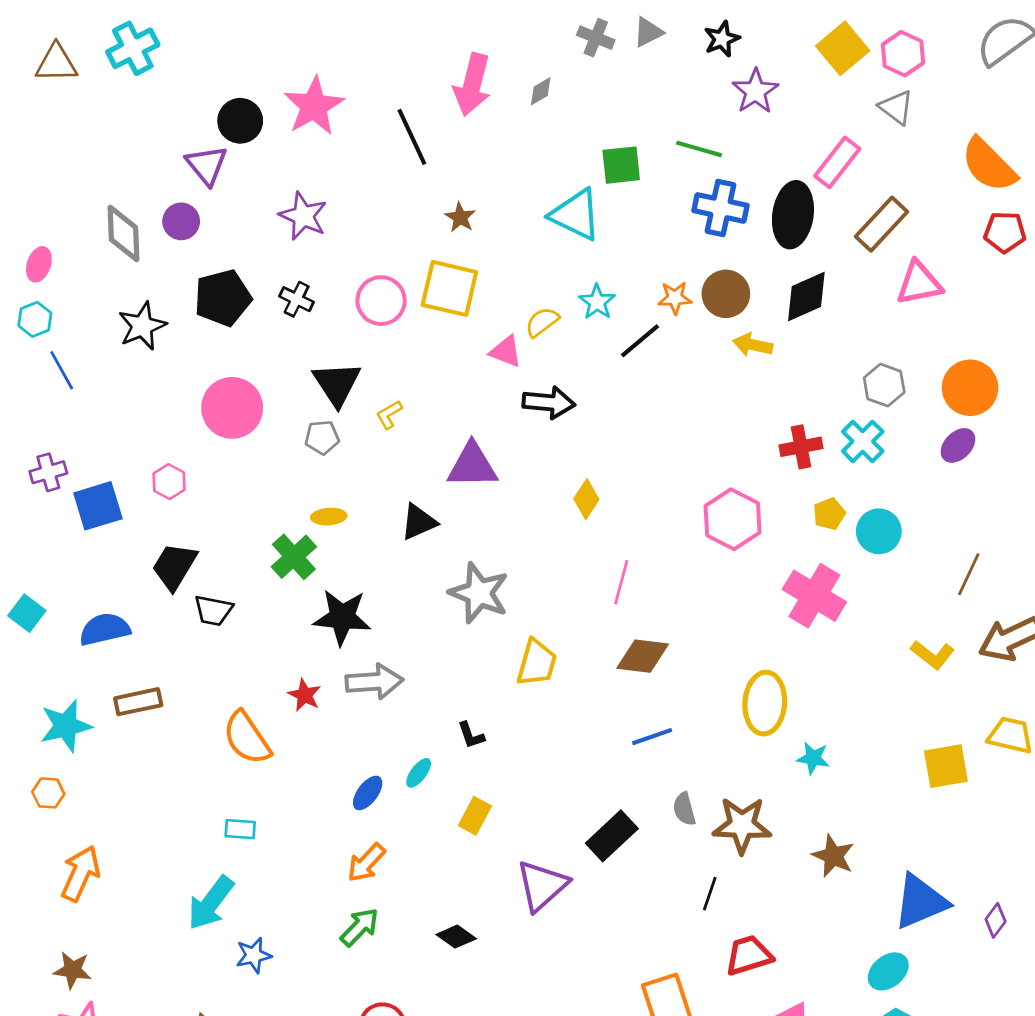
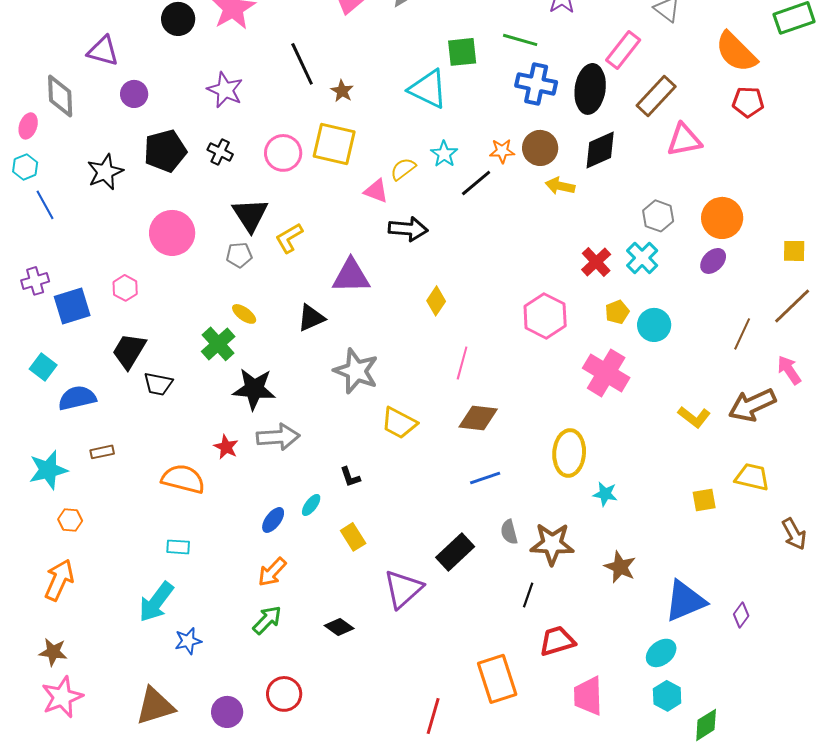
black line: (412, 137) -> (302, 64), moved
purple triangle: (207, 165) -> (103, 51), moved, turned -36
gray diamond: (123, 233) -> (60, 96), moved
yellow L-shape: (389, 415) -> (289, 238), size x1.4
red cross: (801, 447) -> (596, 262), turned -32
yellow ellipse: (329, 517) -> (244, 314), turned 40
brown line: (969, 574) -> (742, 334), moved
cyan square: (27, 613) -> (43, 367), moved
yellow trapezoid: (537, 663) -> (399, 423), turned 102
brown rectangle: (138, 702) -> (102, 452), size x0.7
orange semicircle: (247, 738) -> (183, 479), turned 138
yellow square: (946, 766) -> (704, 500), size x0.7
orange hexagon: (48, 793) -> (70, 520), moved
yellow rectangle: (475, 816) -> (353, 537), turned -60

